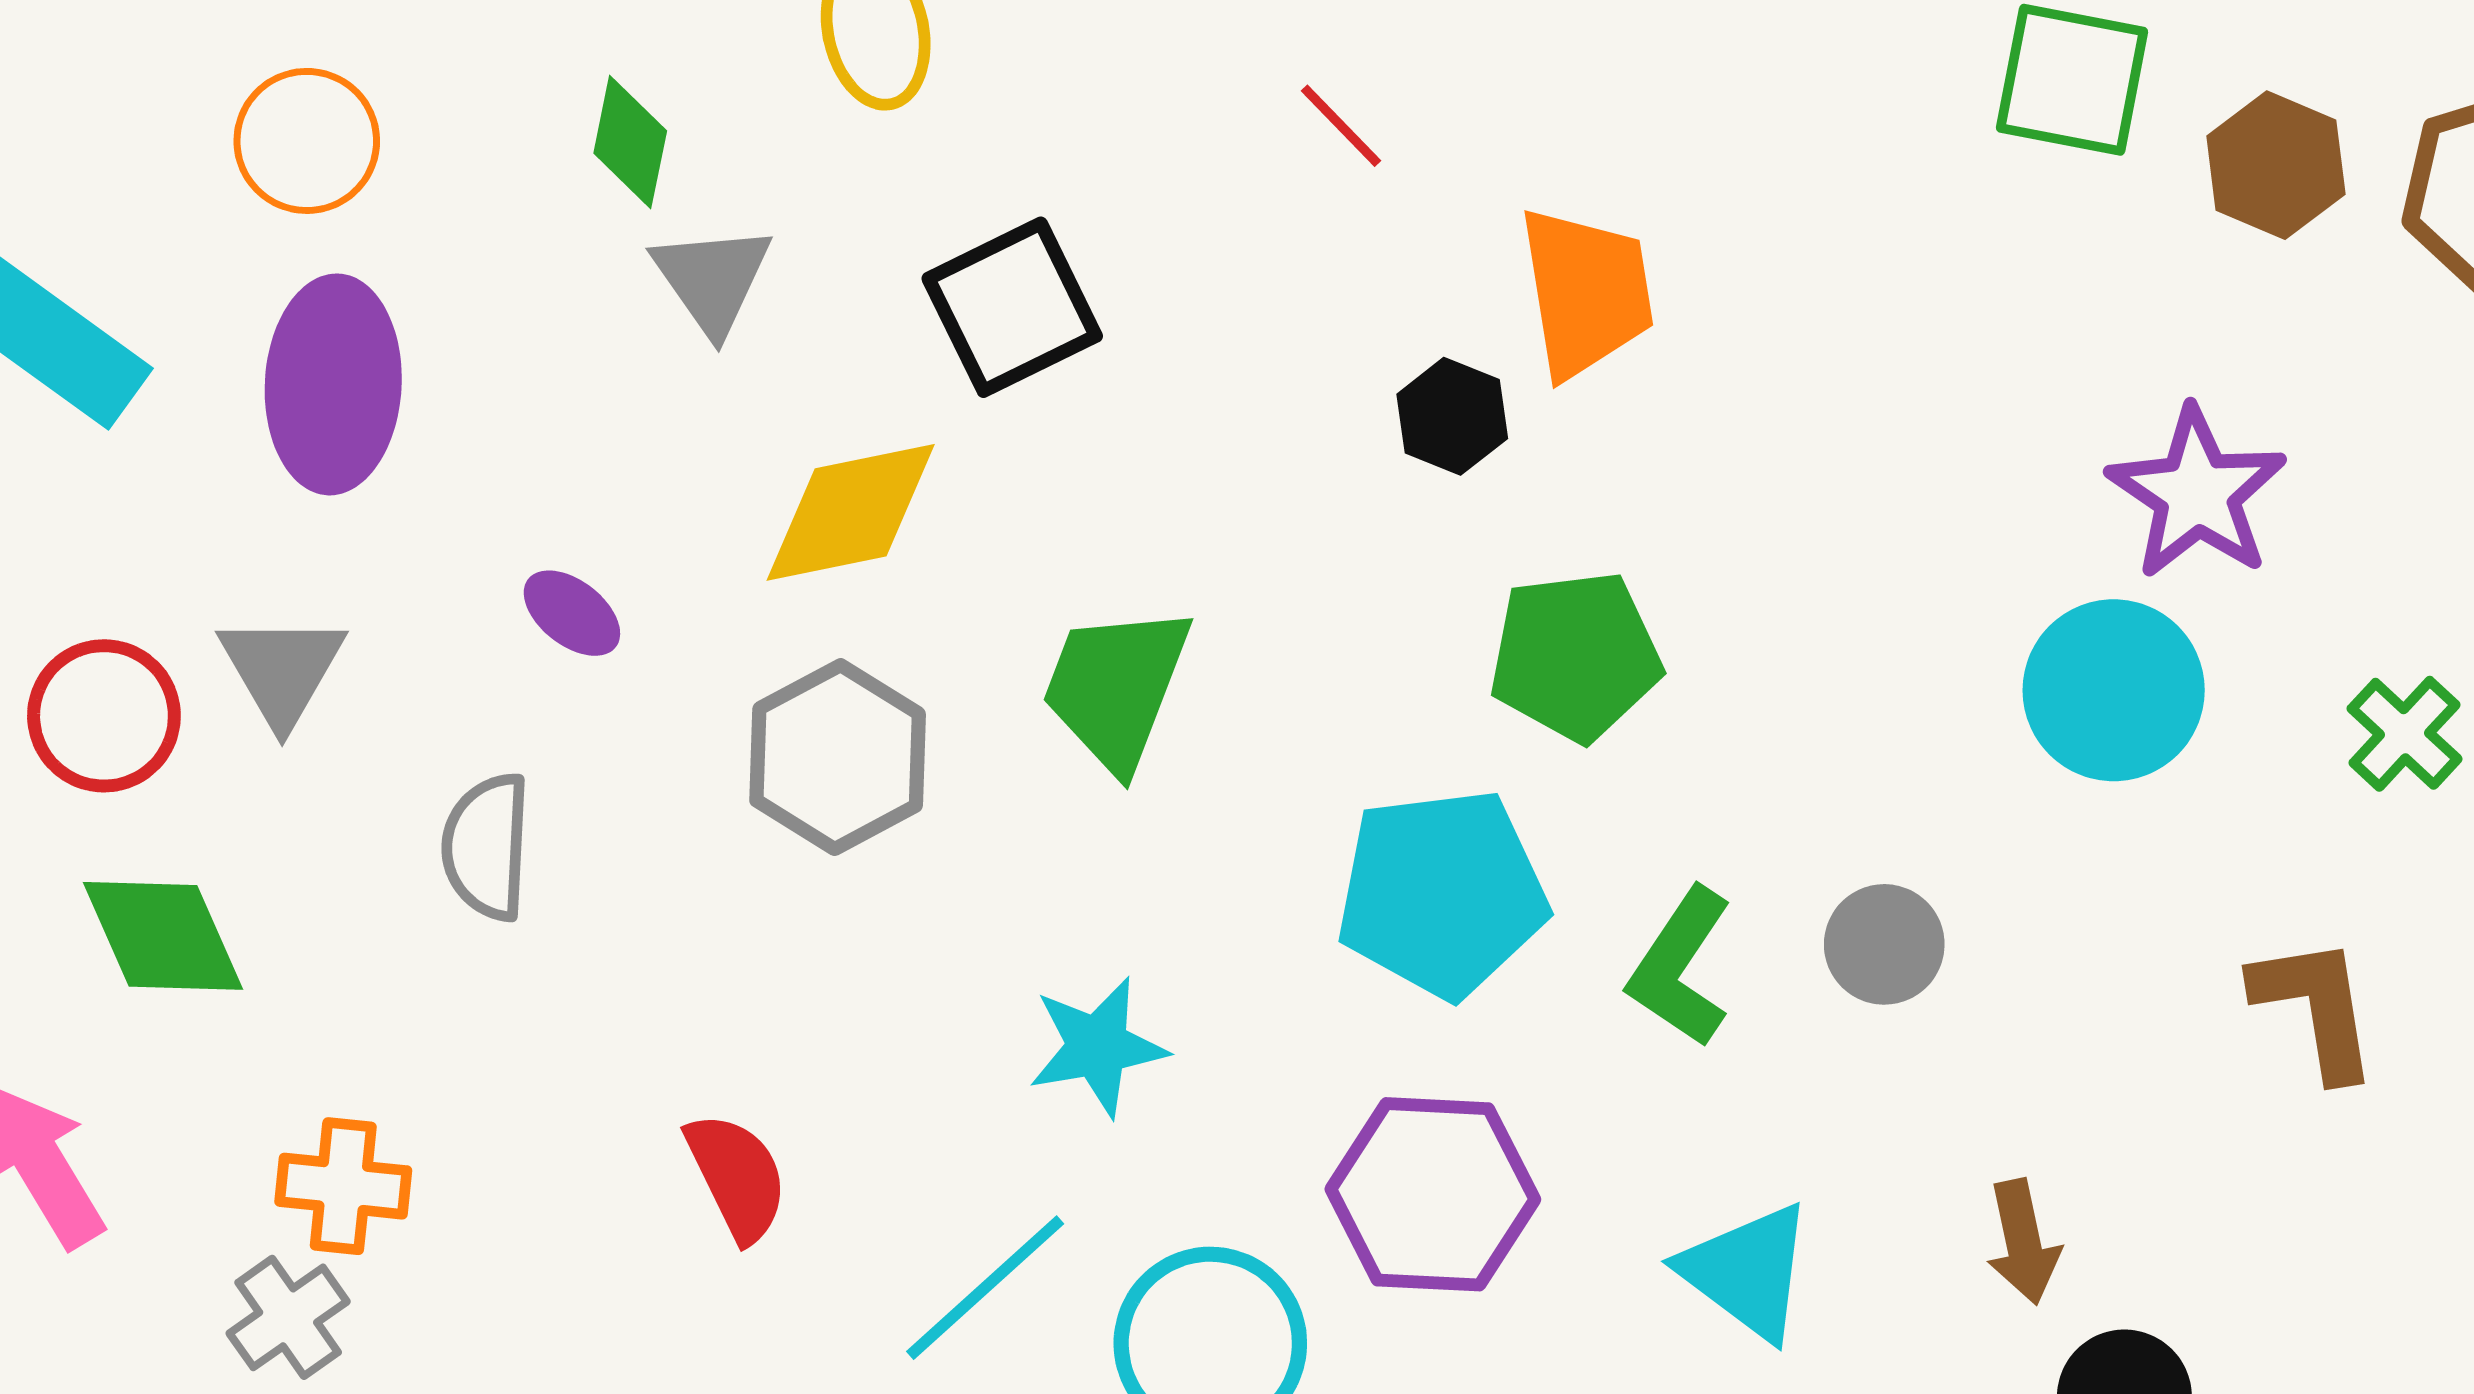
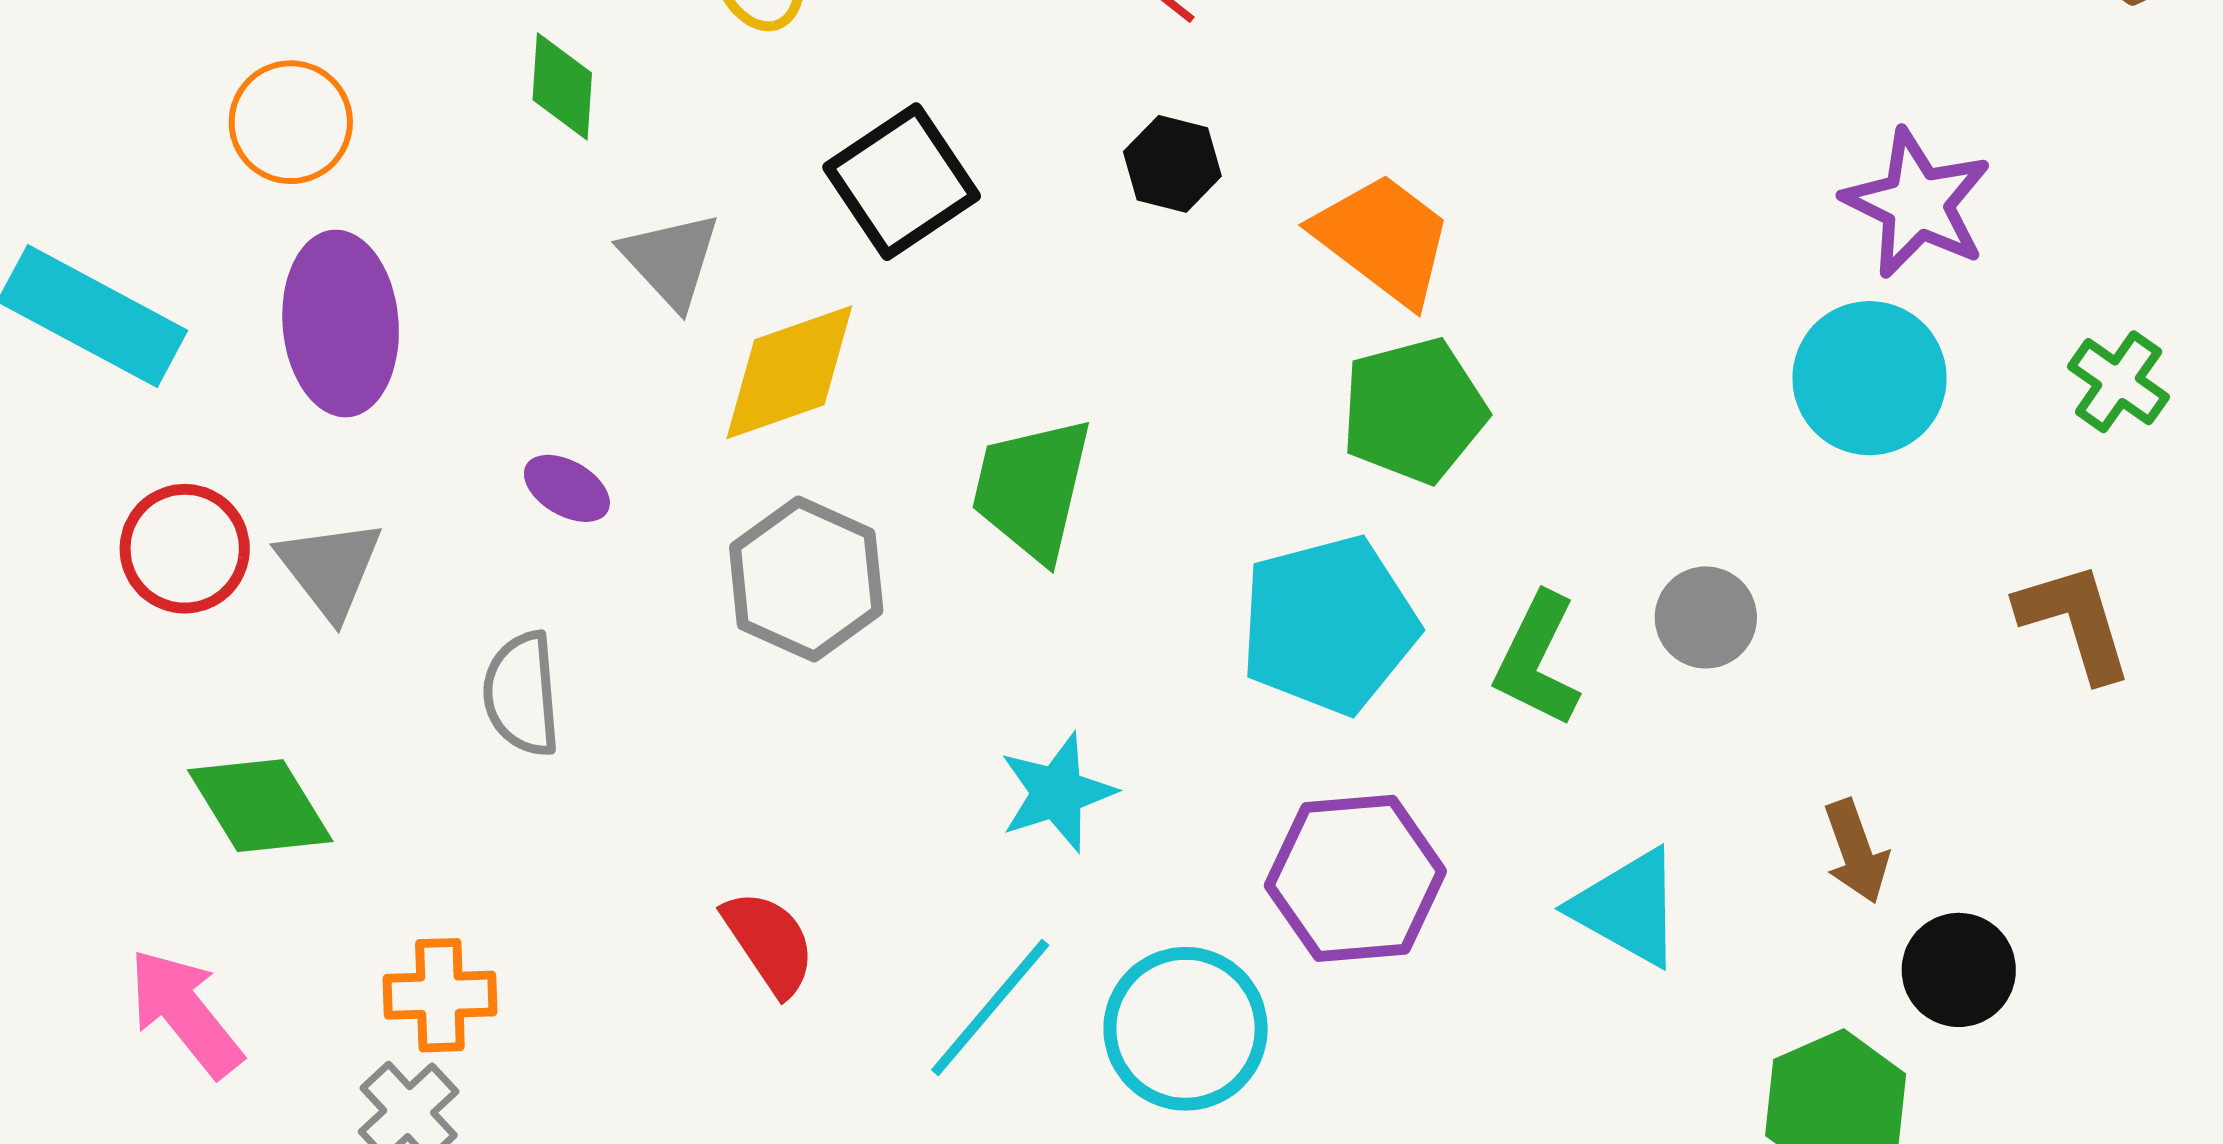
gray triangle: (712, 279) -> (671, 260), moved
orange trapezoid: (1586, 292) -> (1383, 239), moved, turned -36
black hexagon: (1452, 416) -> (1172, 164), moved
red circle: (104, 716) -> (185, 549), moved

